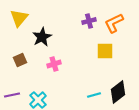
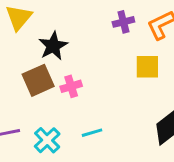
brown square: (20, 60) -> (38, 80), moved, size x1.5
cyan line: (94, 95) -> (92, 133), moved

